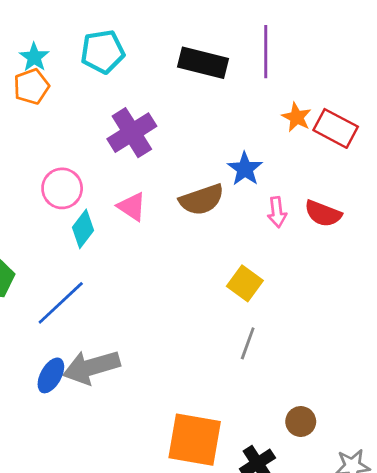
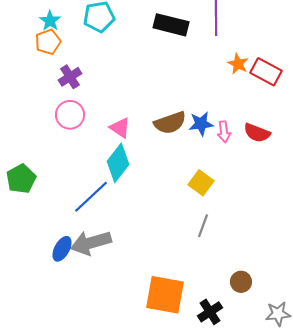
purple cross: (132, 133) -> (70, 77), moved, size x0.7
blue star: (245, 169) -> (201, 124), moved, turned 30
cyan diamond: (83, 229) -> (118, 163), moved, size x1.4
blue line: (61, 303) -> (91, 197), moved

